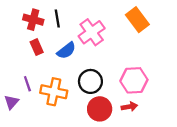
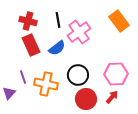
black line: (57, 18) -> (58, 20), moved
red rectangle: (37, 47) -> (31, 45), size x1.5
red arrow: (129, 107) -> (112, 97), turned -40

